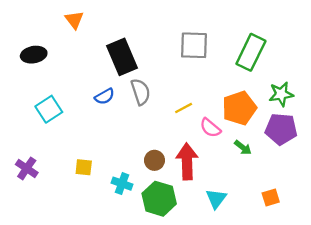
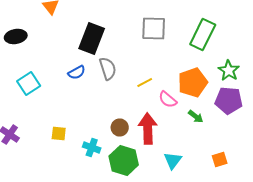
black rectangle: (122, 57) -> (92, 38), turned 44
green star: (281, 94) -> (229, 70), turned -30

